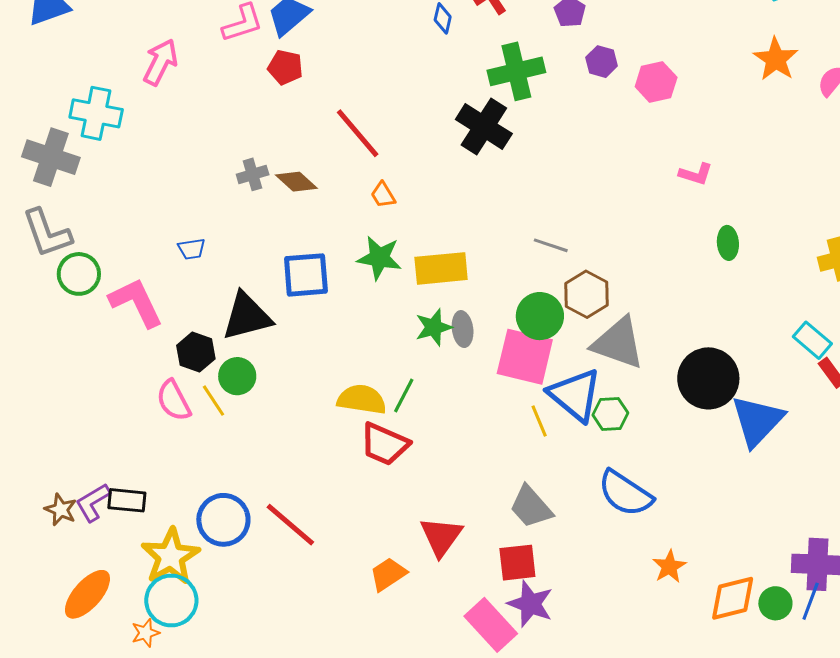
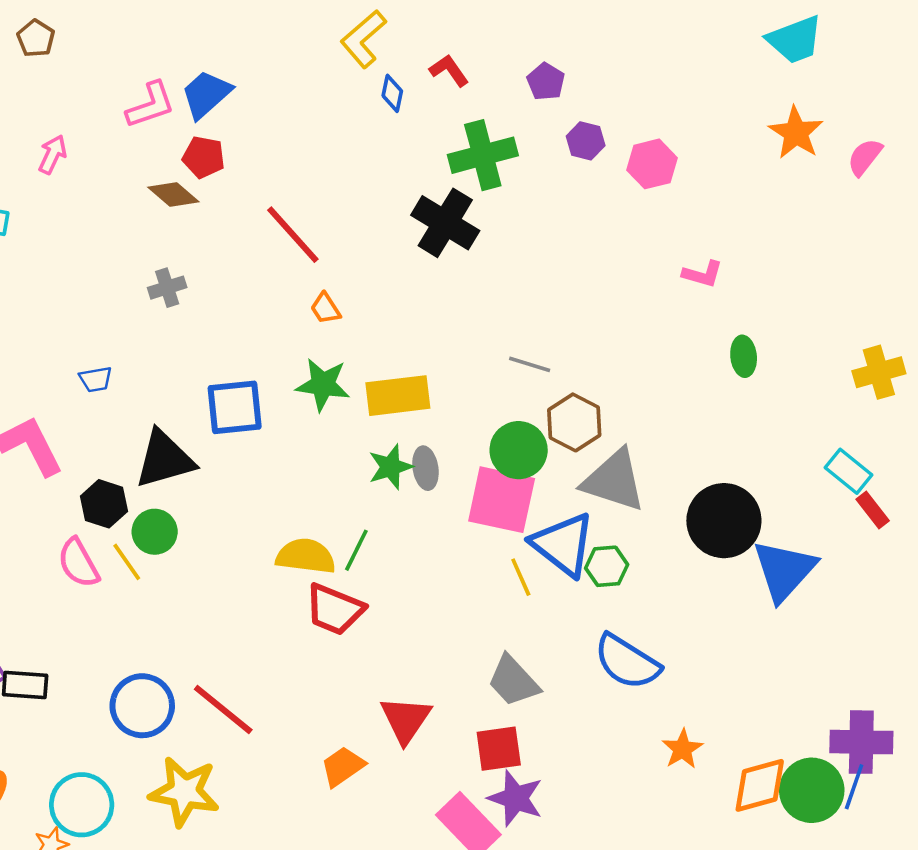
pink arrow: (160, 62) -> (53, 154), size x0.7
brown diamond: (296, 182) -> (173, 195), moved
yellow star: (170, 556) -> (184, 792), moved, turned -30
green circle: (775, 603) -> (812, 790), size x1.6

